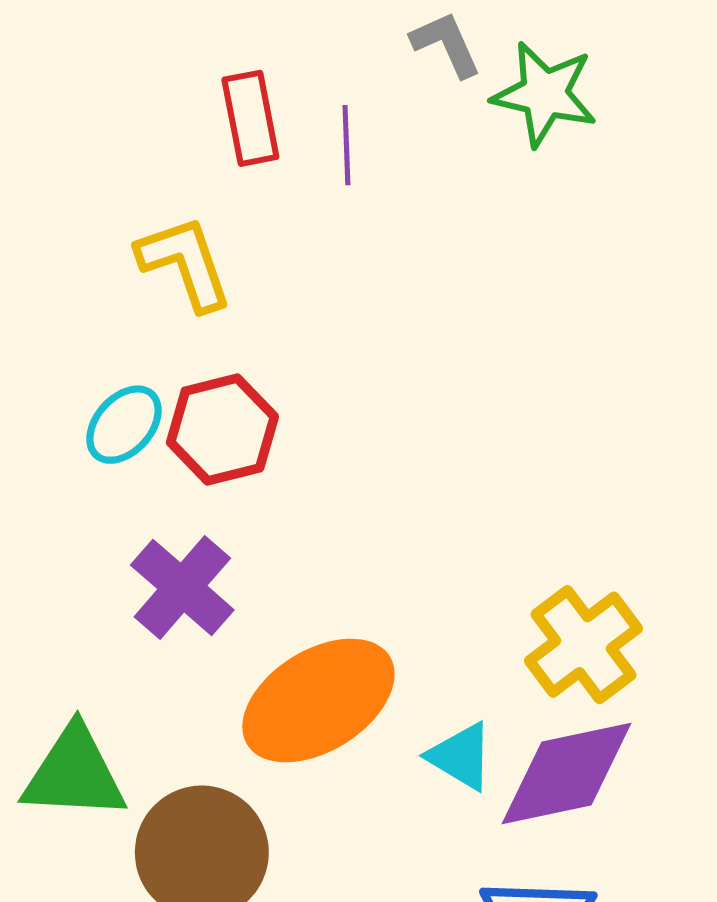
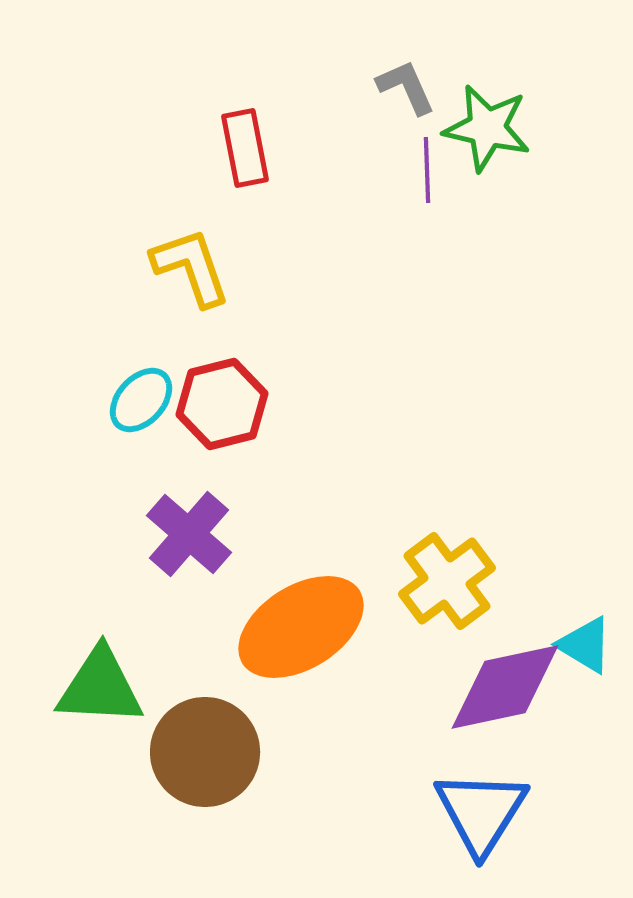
purple line: (346, 145) -> (427, 170), moved
yellow cross: (583, 645) -> (447, 581), moved
cyan triangle: (461, 756) -> (585, 645), moved

